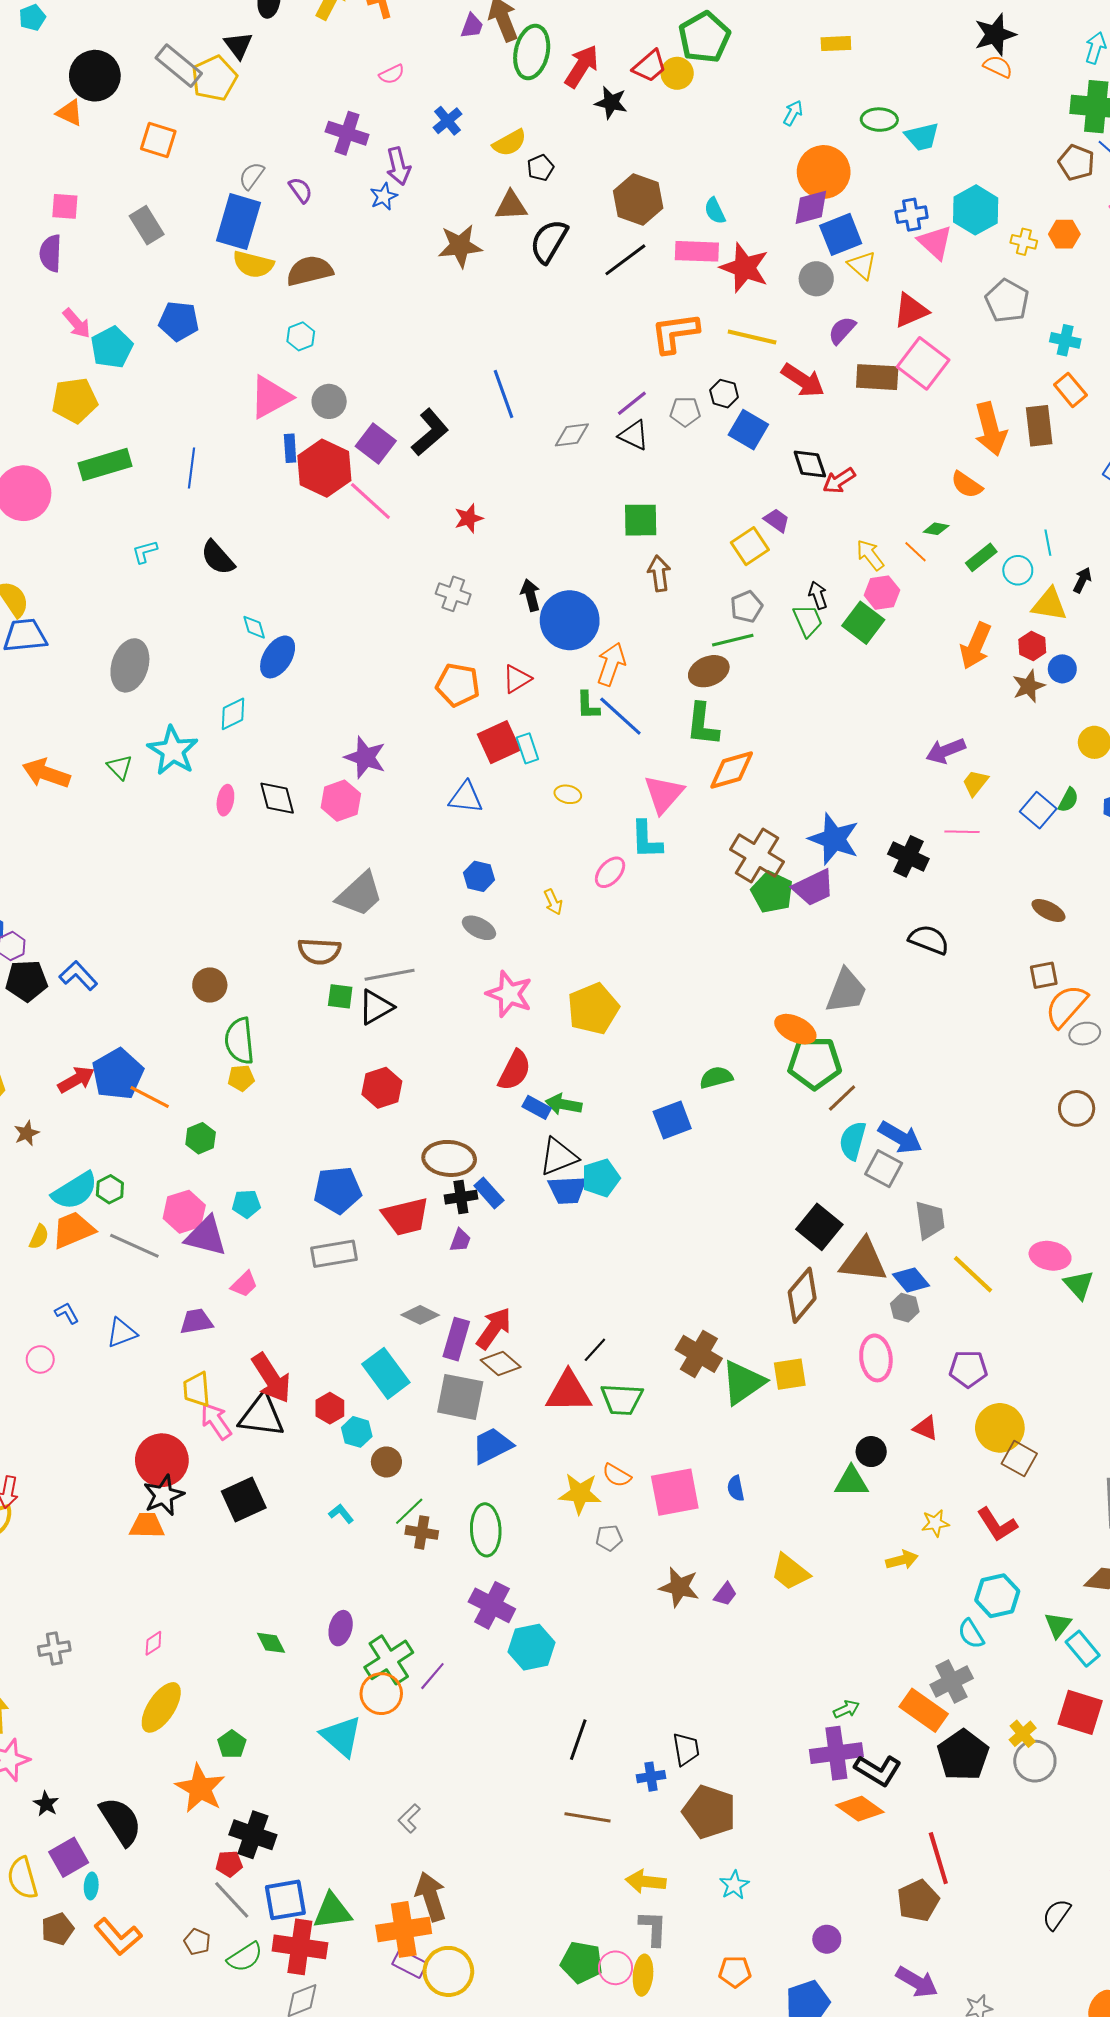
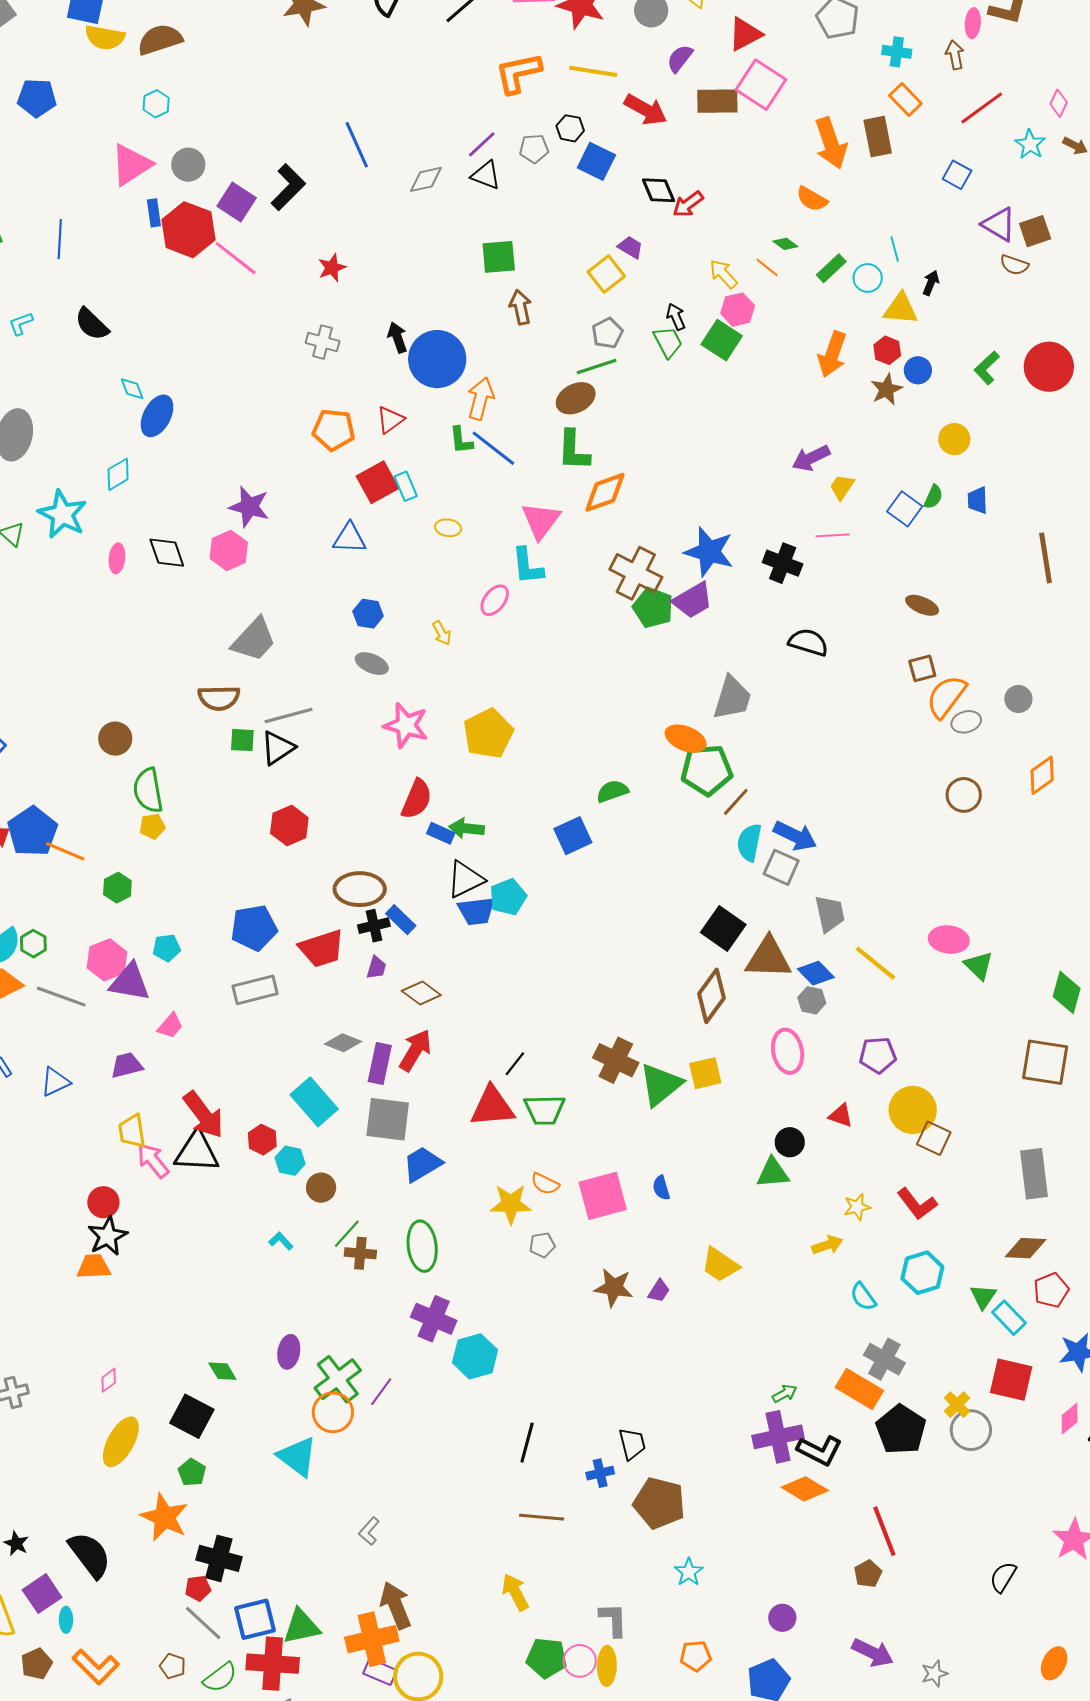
green diamond: (936, 529) -> (785, 244), turned 30
brown diamond: (501, 1364) -> (421, 993), moved
red circle: (162, 1460) -> (103, 1202), size x0.6
black square: (244, 1500) -> (192, 1416), moved, turned -33
cyan semicircle: (971, 1634) -> (863, 1297), moved
gray cross: (952, 1681) -> (884, 1359), turned -30
yellow arrow: (646, 1881) -> (515, 1592), moved, turned 60
brown pentagon: (918, 1901) -> (868, 1574), size x0.7

